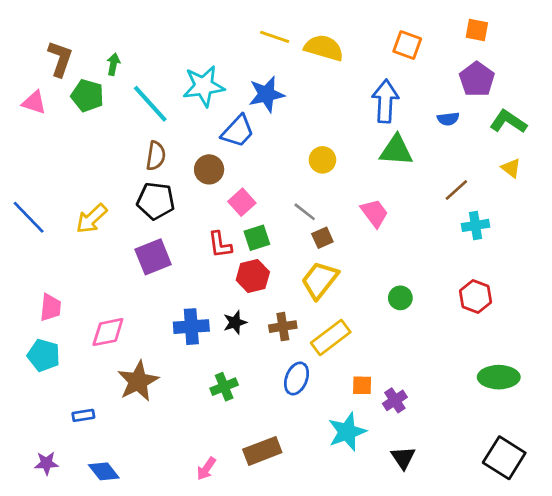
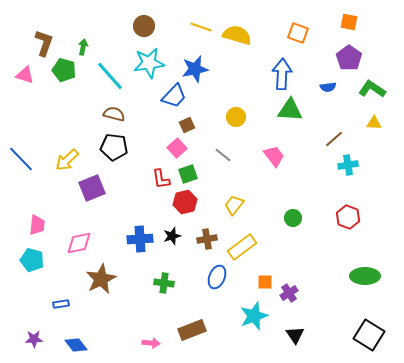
brown semicircle: (156, 156) -> (114, 114), turned -85
yellow triangle: (511, 168) -> (374, 123), turned -35
brown circle: (209, 169) -> (144, 26), moved
brown square: (322, 238) -> (187, 125), moved
purple square: (153, 257) -> (92, 188), moved
yellow trapezoid: (320, 280) -> (234, 205), size x0.7
green cross: (224, 387) -> (164, 283), turned 30
pink arrow: (206, 469) -> (151, 343), turned -120

